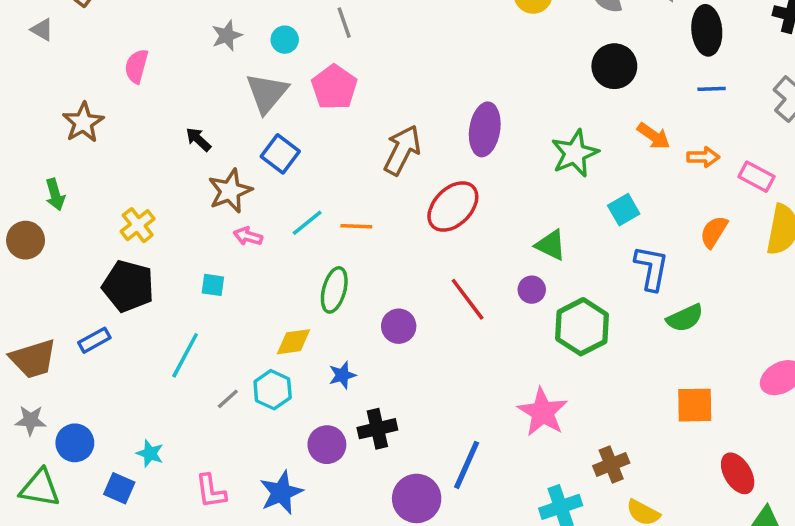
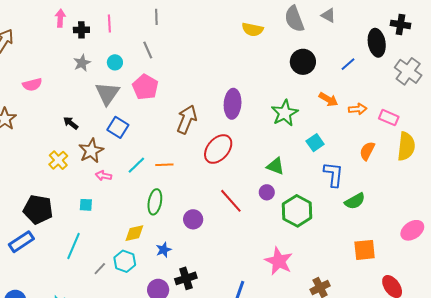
black ellipse: (707, 30) -> (377, 43), moved
pink semicircle: (136, 66) -> (32, 85), turned -114
blue line: (712, 89) -> (348, 64), moved, turned -35
yellow cross: (138, 225) -> (58, 160), moved
blue rectangle: (94, 340) -> (21, 242), size x1.4

